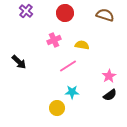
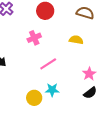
yellow semicircle: (82, 45) -> (76, 40), moved
yellow circle: (57, 108) -> (34, 98), moved

